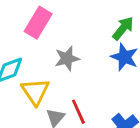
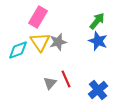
yellow triangle: (35, 92) -> (40, 42), moved

